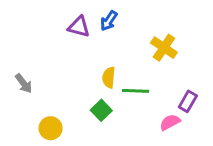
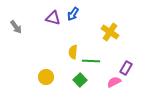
gray arrow: (24, 83) -> (16, 27), moved
green square: (101, 110) -> (80, 80), moved
yellow circle: (51, 128) -> (46, 77), moved

